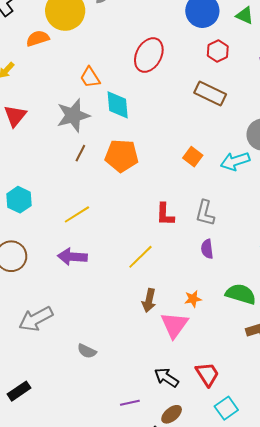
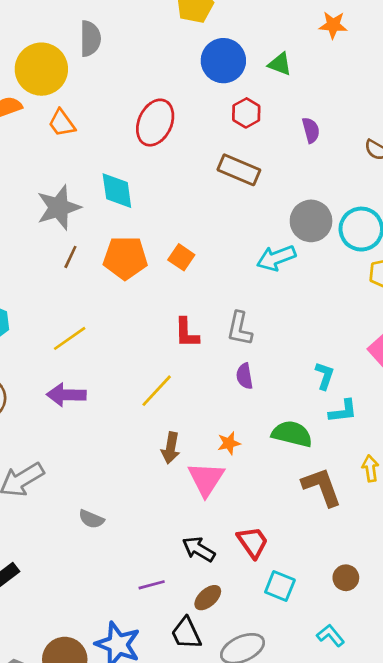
orange trapezoid: (90, 77) -> (62, 123), moved
orange square: (193, 157) -> (181, 257), moved
cyan square: (226, 408) -> (280, 586), turned -30

